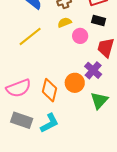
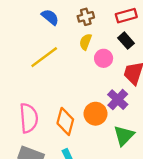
black rectangle: (99, 20) -> (126, 41), turned 32
yellow semicircle: (65, 22) -> (86, 42), turned -48
pink semicircle: (19, 88) -> (29, 118), turned -75

